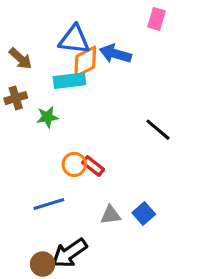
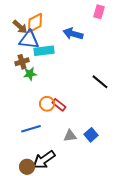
blue triangle: (74, 40) -> (29, 40), moved
brown arrow: (20, 59) -> (20, 27), moved
orange diamond: (85, 62) -> (35, 23), moved
brown cross: (16, 98) -> (22, 62), moved

